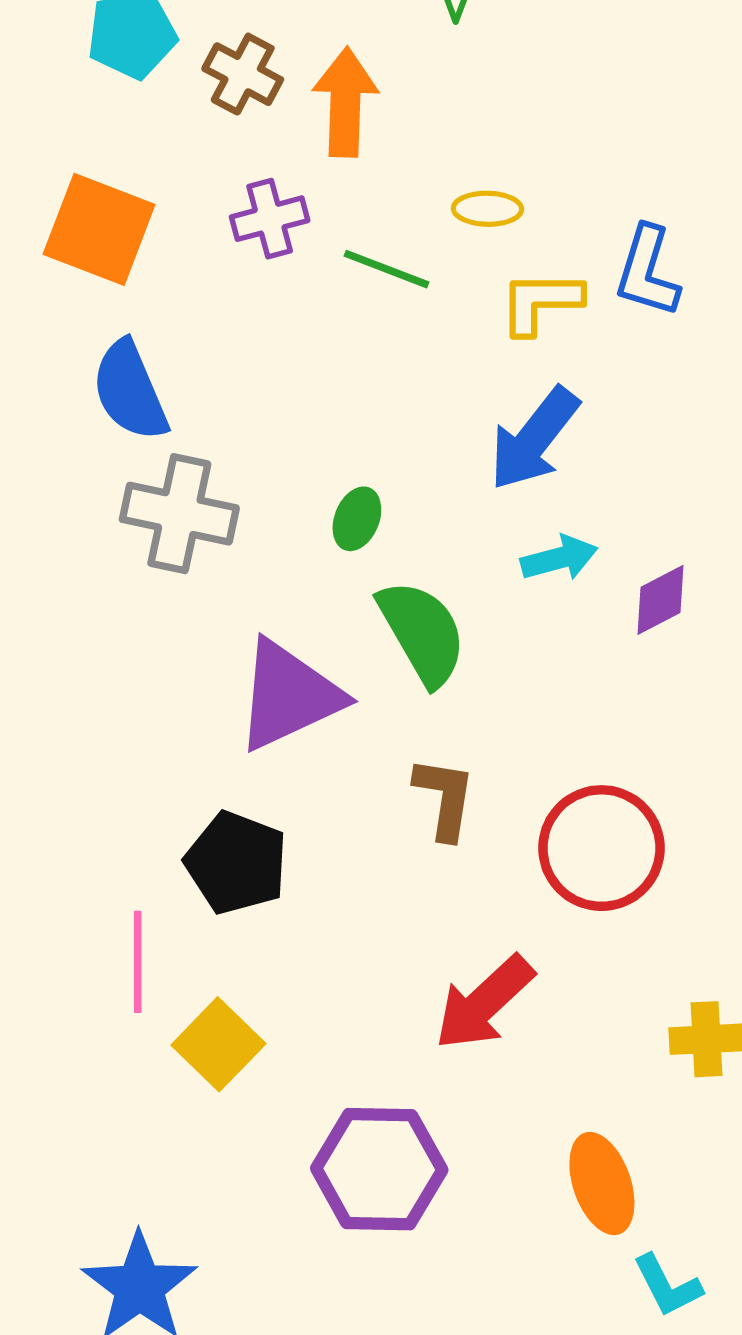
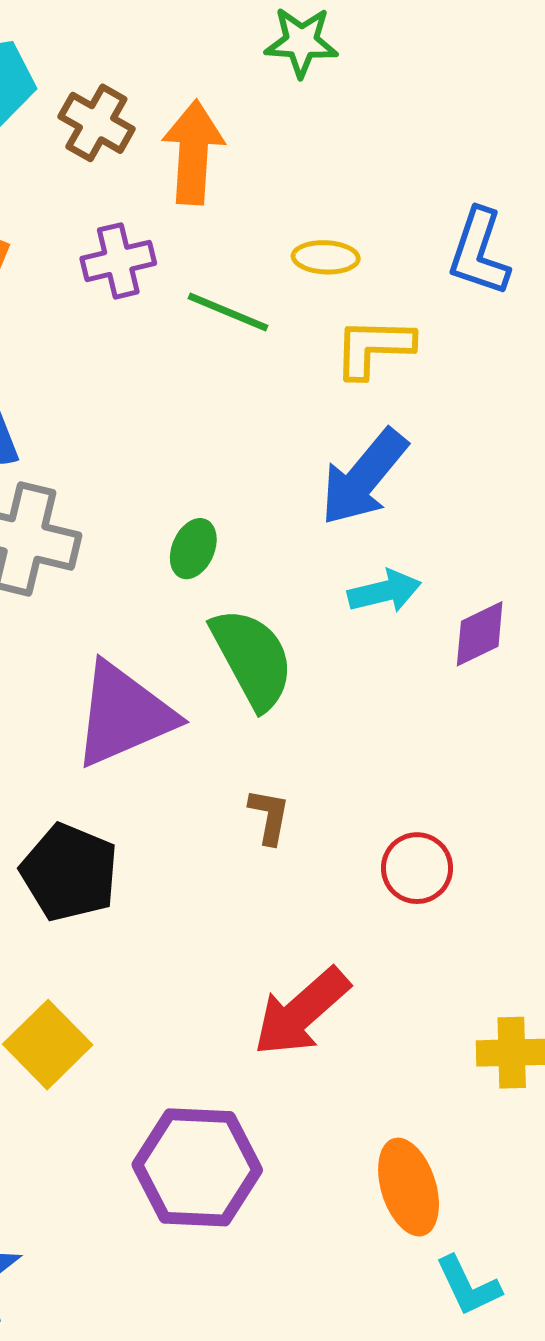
blue L-shape: (647, 272) -> (479, 252), moved
brown L-shape: (445, 798) -> (269, 816), size x0.7
red circle: (601, 848) -> (417, 868), size x0.6

